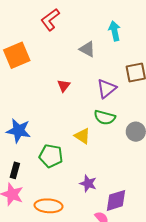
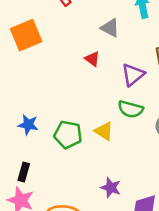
red triangle: (64, 86) -> (92, 59), moved, turned -32
blue star: (19, 131) -> (28, 125), size x0.7
green pentagon: (51, 156) -> (68, 135), moved

